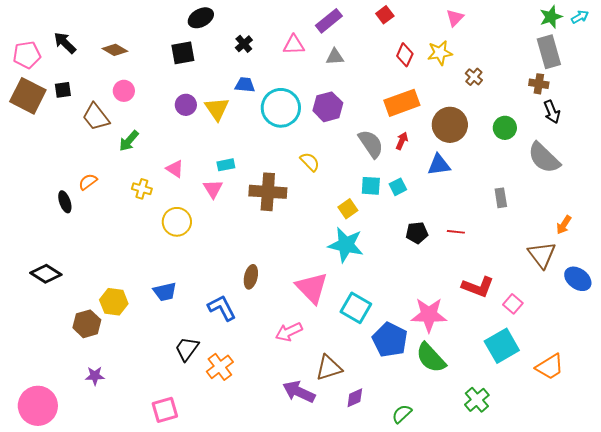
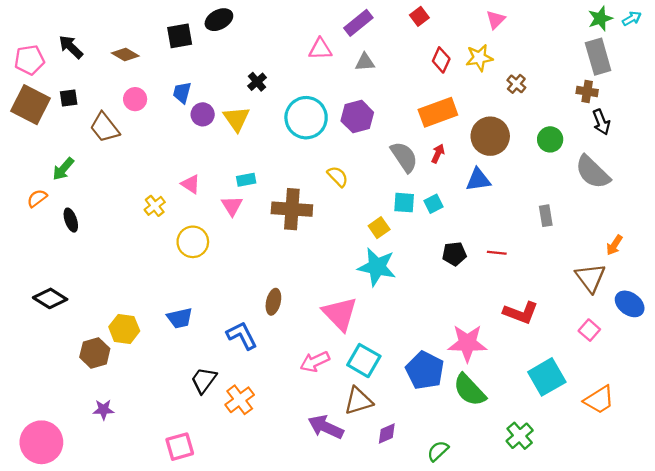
black cross: (244, 44) -> (257, 82), moved
black square: (183, 53) -> (180, 36), moved
blue trapezoid: (245, 85) -> (182, 93), moved, turned -80
green arrow: (129, 141) -> (63, 169), moved
orange semicircle: (88, 182) -> (37, 198), moved
yellow cross: (142, 189) -> (155, 206), turned 36
pink square: (513, 304) -> (589, 330), moved
cyan square: (356, 308) -> (364, 361), moved

